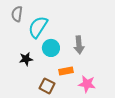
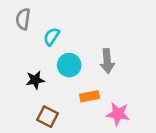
cyan semicircle: (38, 27) -> (52, 37), size x0.6
brown square: (47, 86) -> (47, 117), moved

